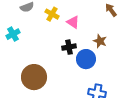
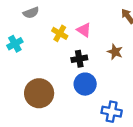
yellow cross: (52, 14) -> (60, 33), moved
blue circle: (86, 59) -> (85, 84), moved

